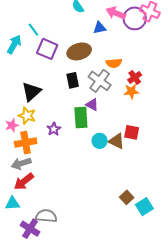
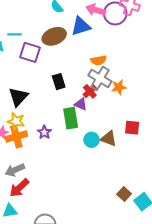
blue triangle: (100, 28) -> (81, 26), size x1.5
cyan line: (33, 30) -> (15, 34), turned -48
brown ellipse: (79, 51) -> (54, 36), moved
red cross: (135, 77) -> (90, 91), moved
gray cross: (100, 81) -> (100, 78), moved
red square: (132, 132) -> (132, 128), moved
orange cross: (26, 143) -> (16, 136), moved

